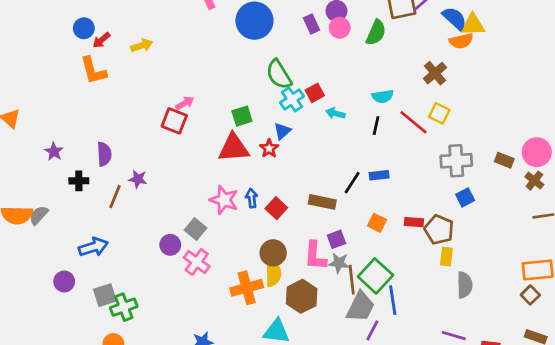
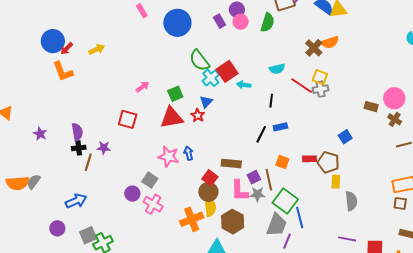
blue circle: (84, 28) -> (53, 41), size x1.5
orange semicircle: (461, 41) -> (330, 42), moved
red square: (315, 93) -> (227, 71), size x1.5
pink arrow: (185, 103) -> (143, 87), moved
red square: (174, 121) -> (128, 119), moved
black line: (376, 126) -> (271, 101), moved
gray cross: (456, 161) -> (321, 89), moved, size x0.7
black cross: (79, 181) -> (79, 148), moved
brown rectangle: (322, 202) -> (231, 163), moved
red square: (276, 208) -> (210, 178), moved
brown line: (352, 280) -> (269, 180), moved
brown square: (530, 295) -> (400, 203), turned -32

